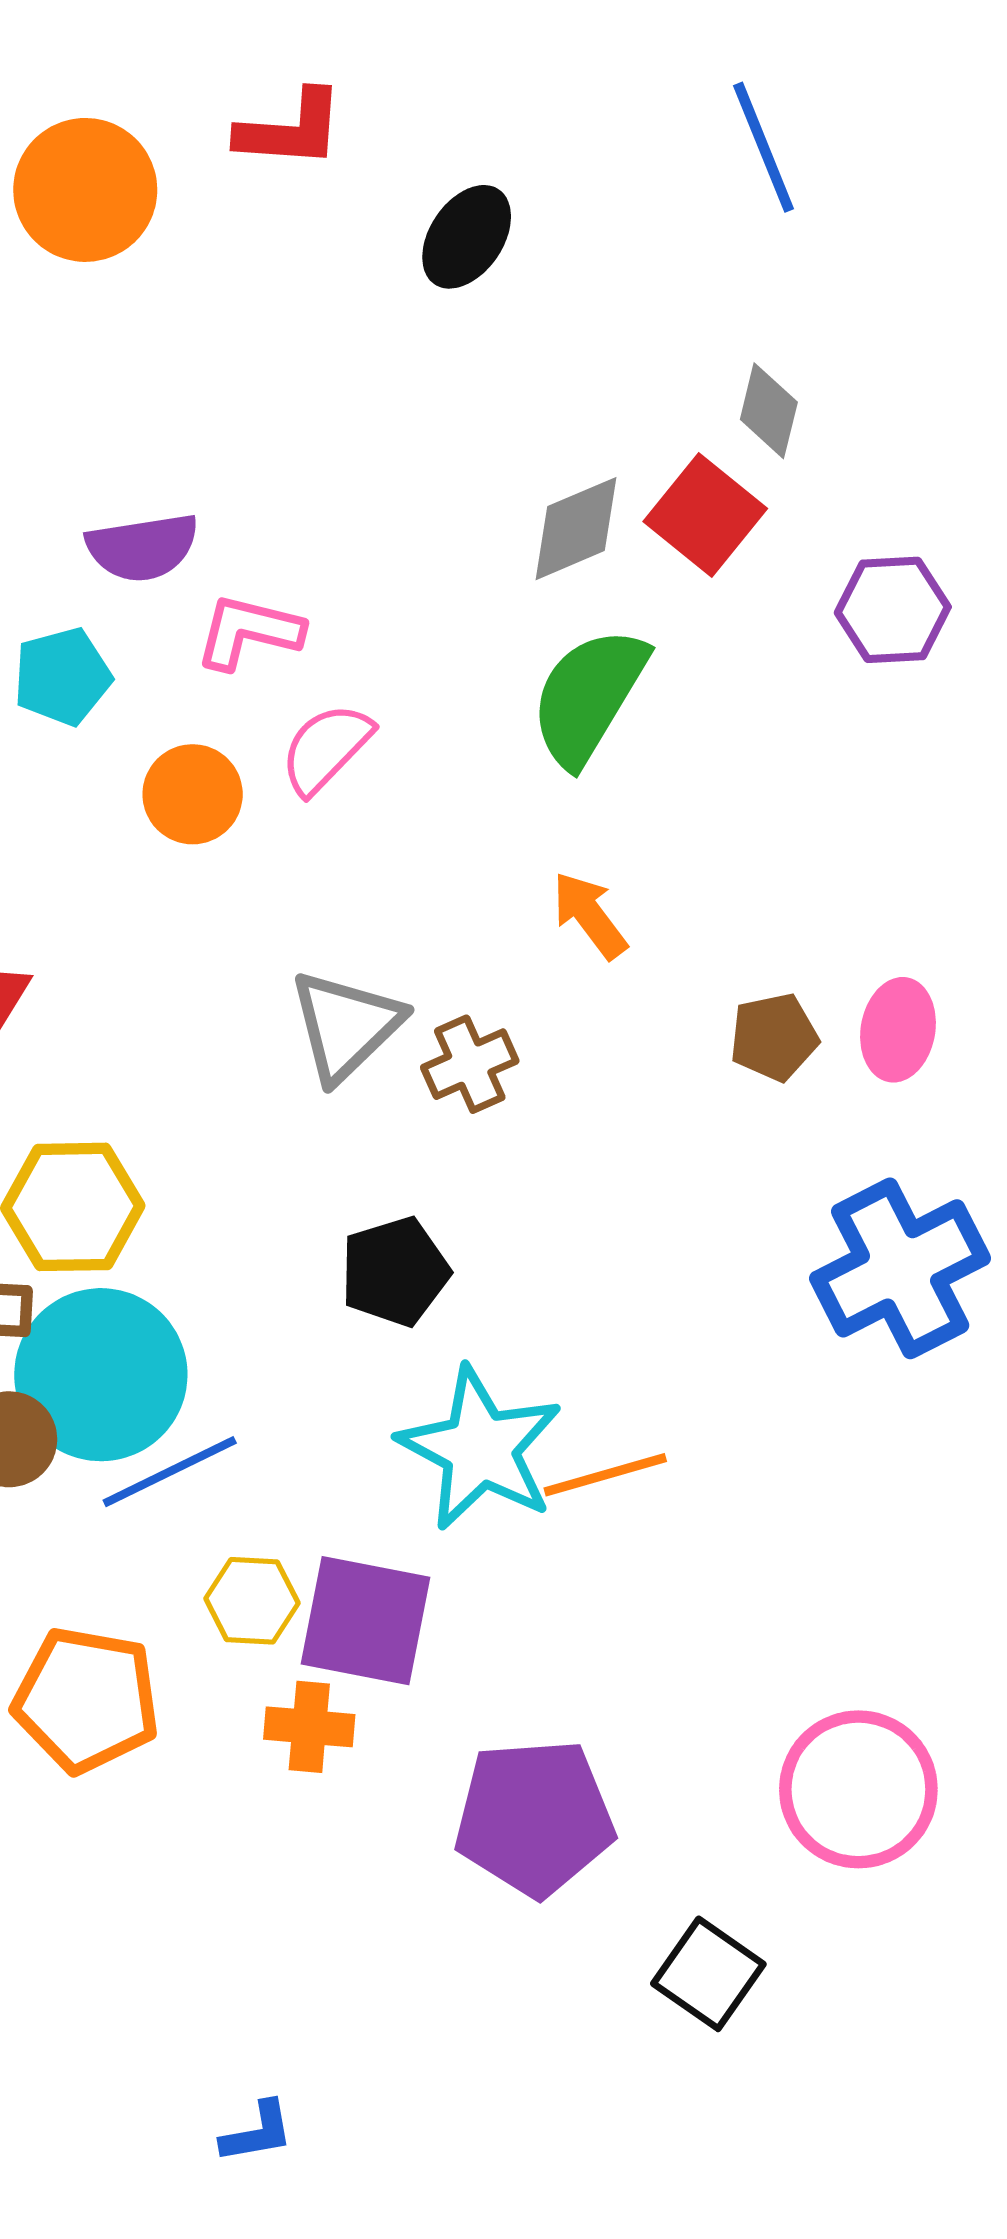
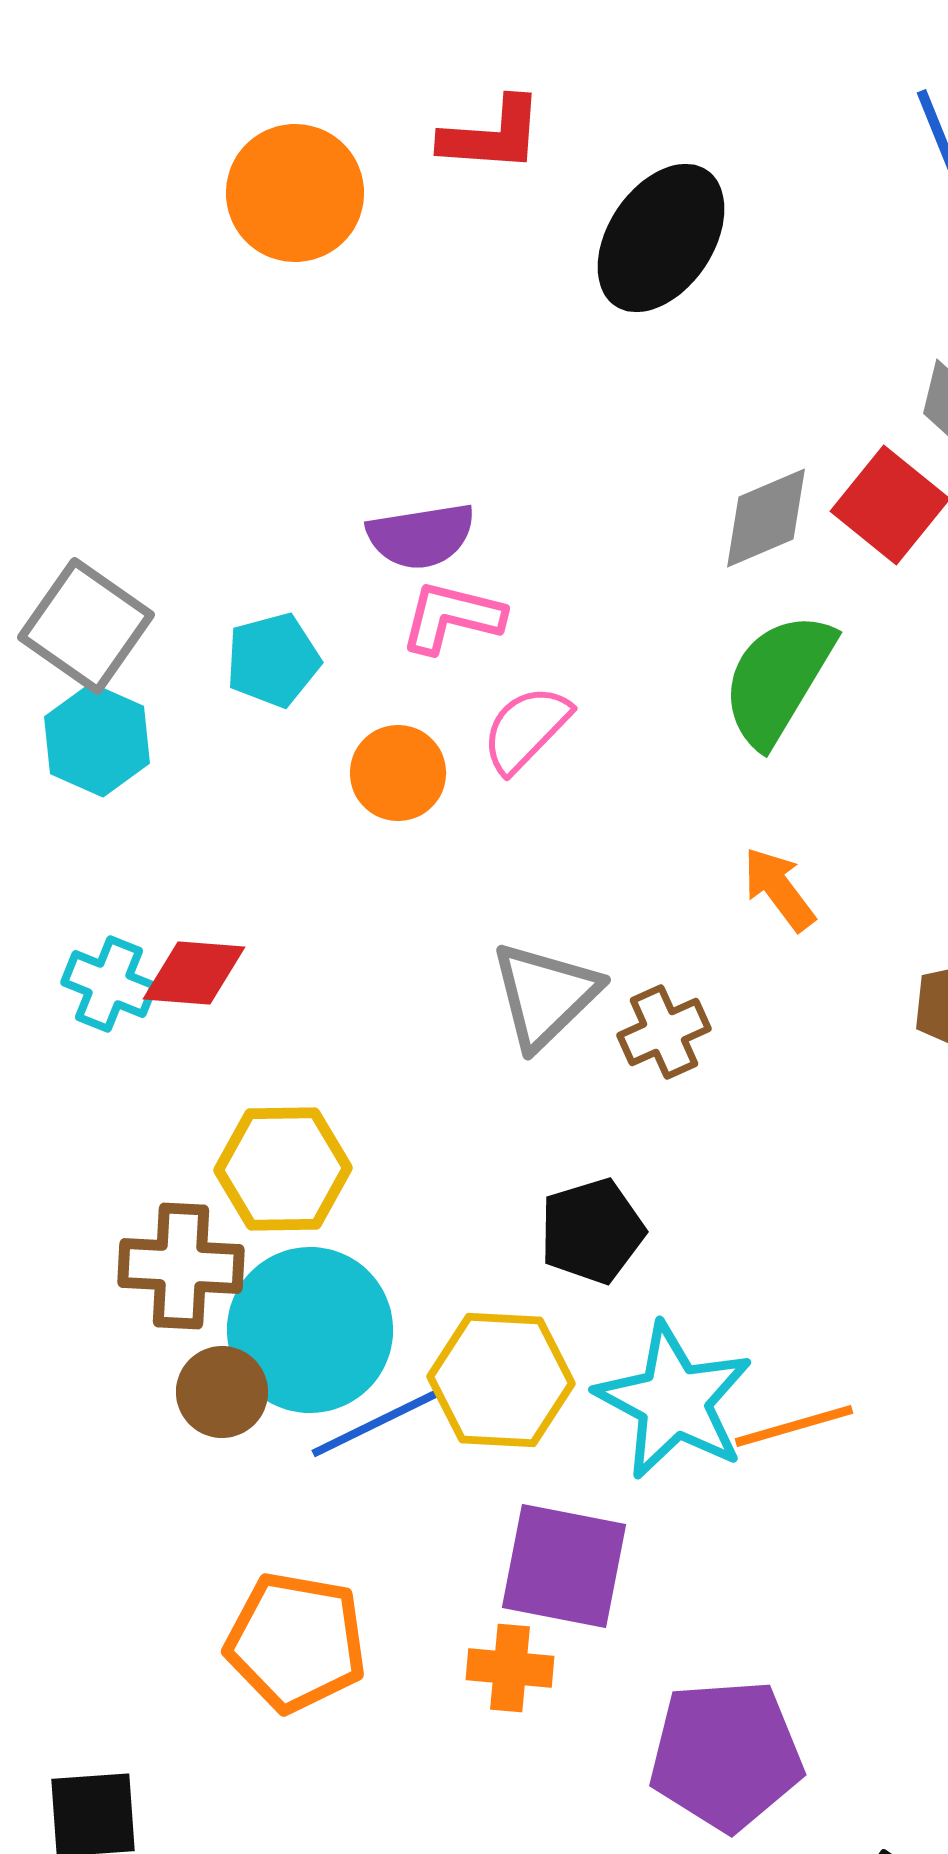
black ellipse: (467, 237) -> (661, 238), size x1.5
purple semicircle: (143, 547) -> (421, 536), moved
yellow hexagon: (252, 1601) -> (501, 1380), moved, size x1.6

